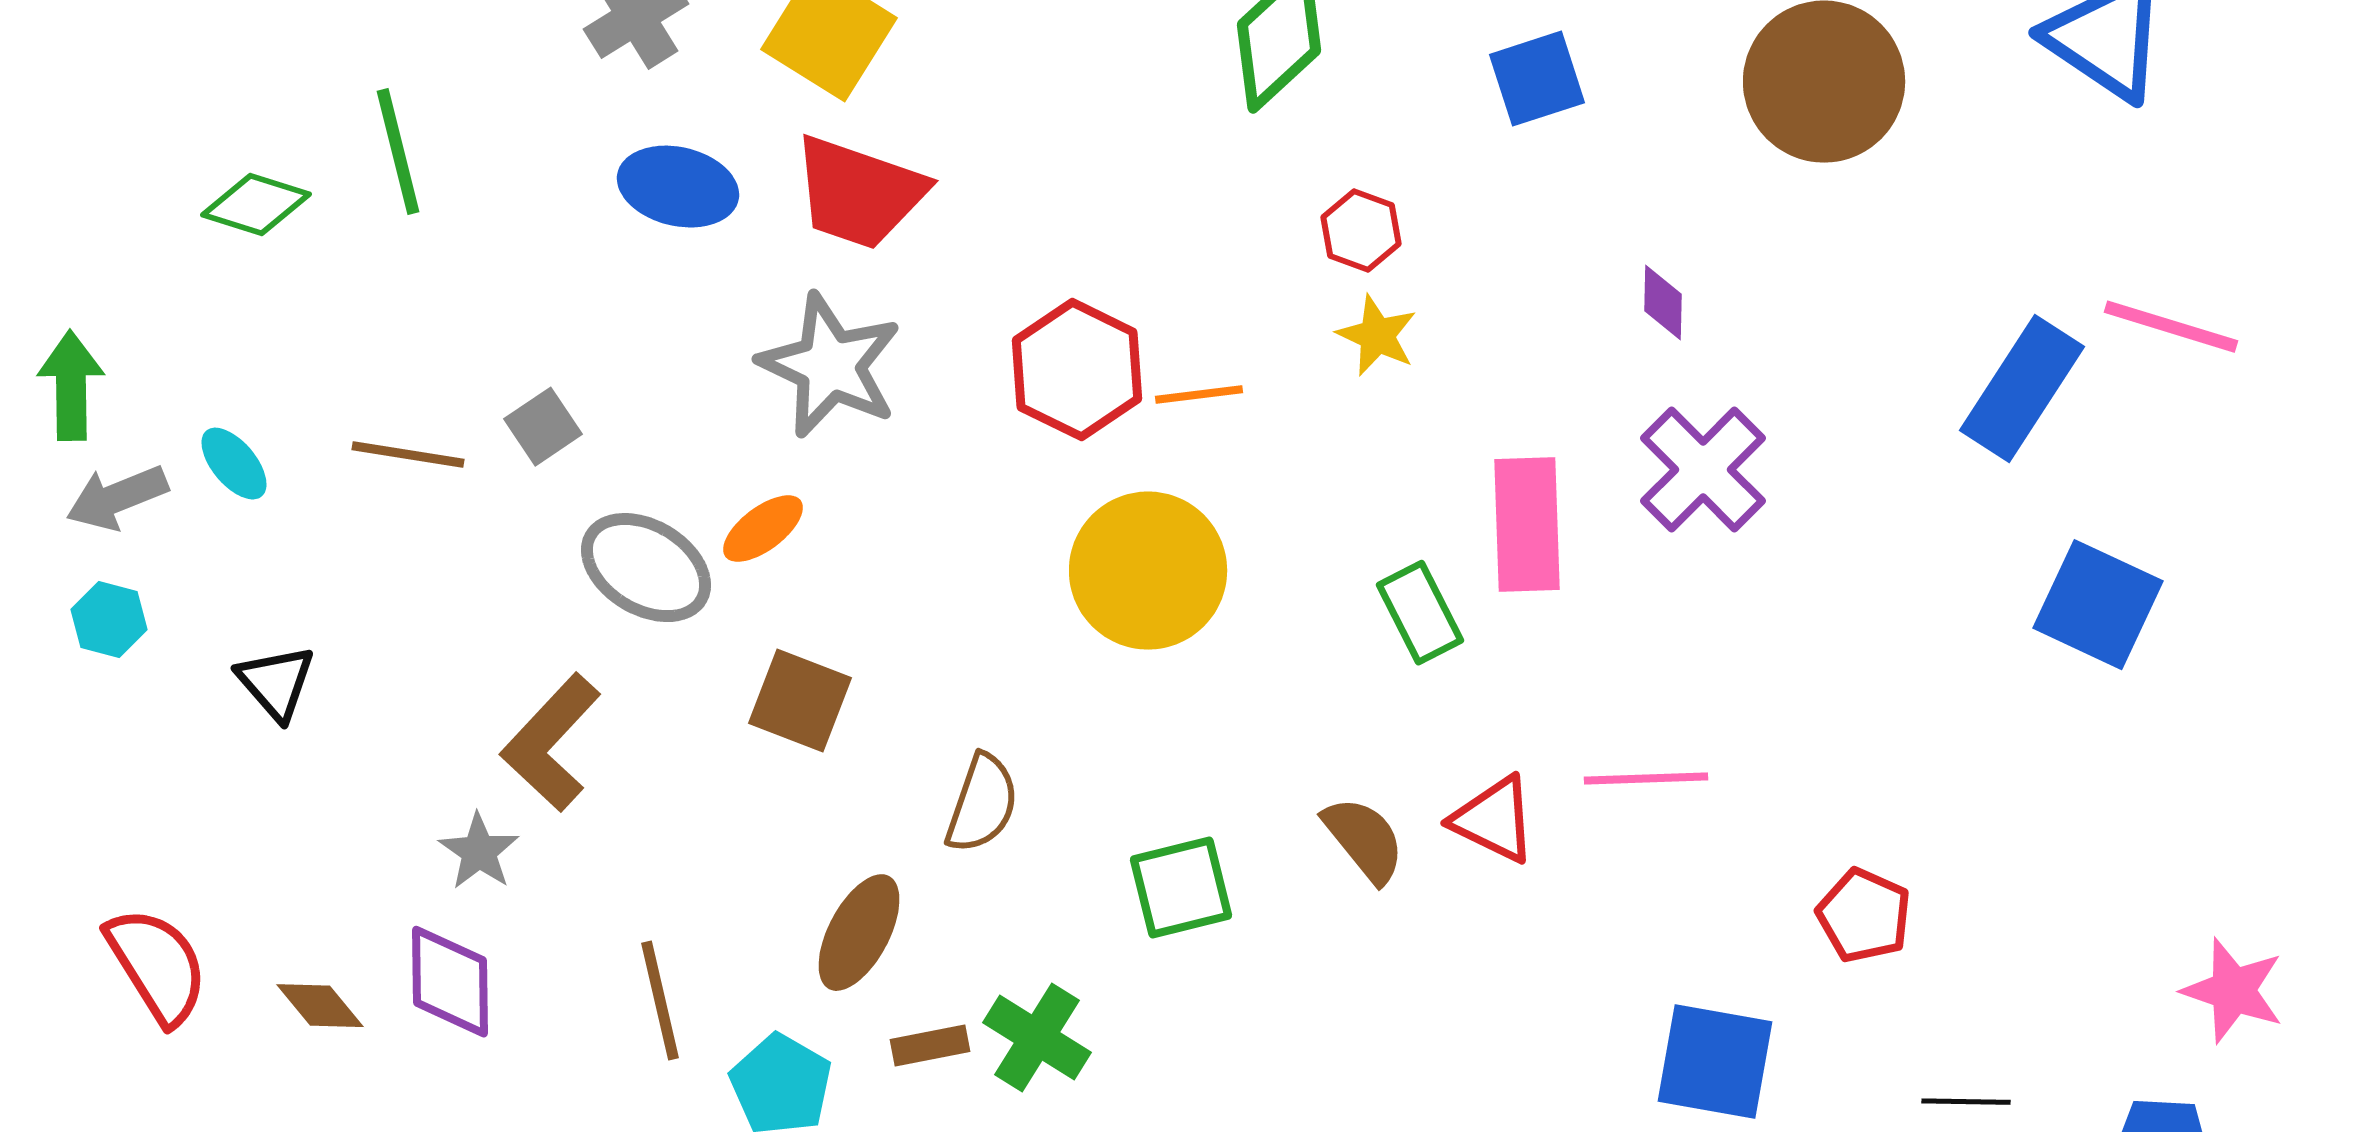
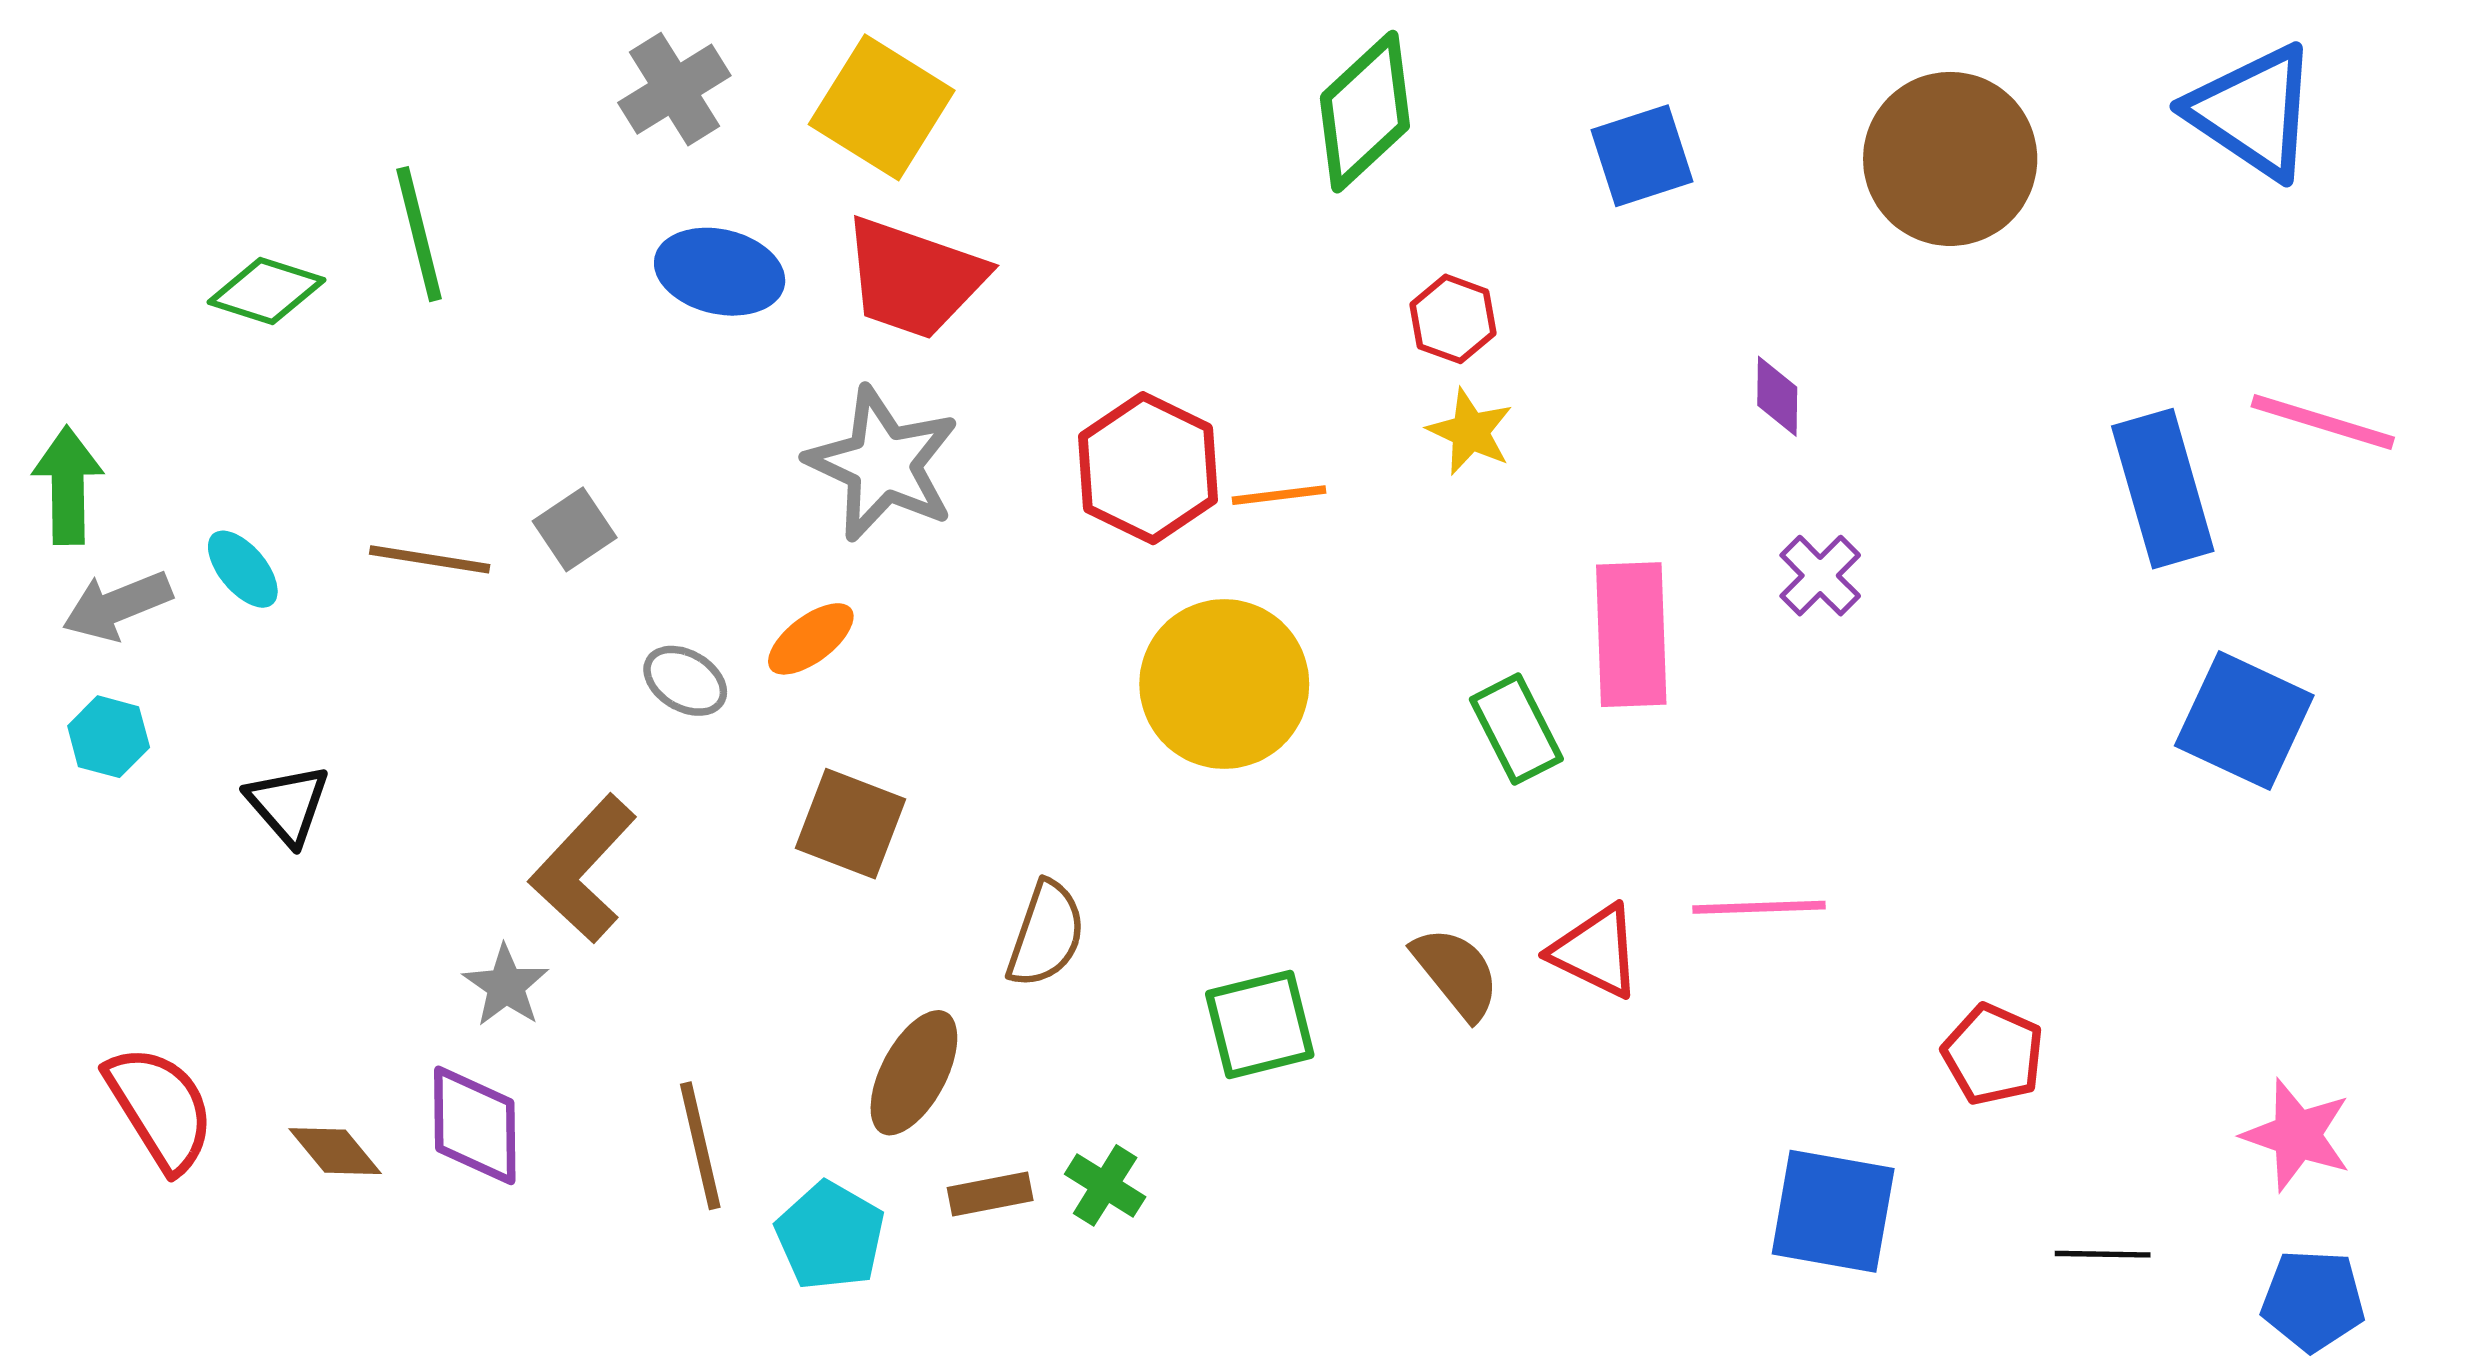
blue rectangle: (2022, 389) -> (2163, 489), turned -49
purple cross: (1703, 470) -> (1820, 576), size x0.6
gray ellipse: (646, 568) -> (685, 681), size x0.6
pink star: (2233, 991) -> (2297, 1135), moved
green cross: (1037, 1038) -> (1105, 1185), size x0.7

